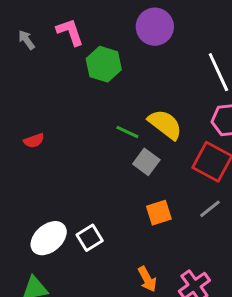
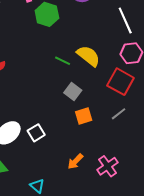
gray square: (146, 162) -> (73, 91), moved
orange arrow: (147, 279) -> (75, 161), turned 72

